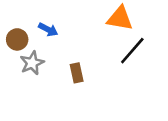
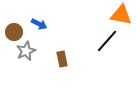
orange triangle: (120, 18) -> (121, 15), moved

